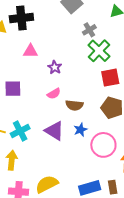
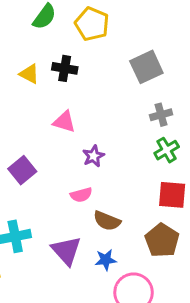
black cross: (21, 18) -> (65, 68), size x0.7
green cross: (99, 51) -> (167, 150), size x0.7
purple square: (13, 89) -> (22, 170), turned 36

